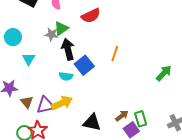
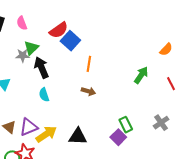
blue square: (84, 65) -> (70, 41), moved
cyan semicircle: (66, 76) -> (44, 95), turned 72
yellow arrow: (62, 103) -> (46, 134), moved
brown arrow: (122, 116) -> (88, 91), moved, turned 64

